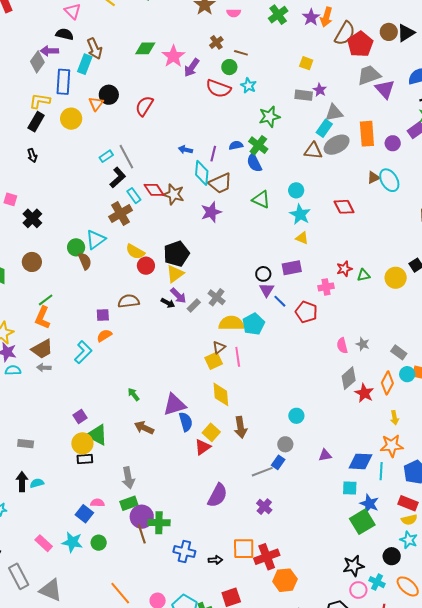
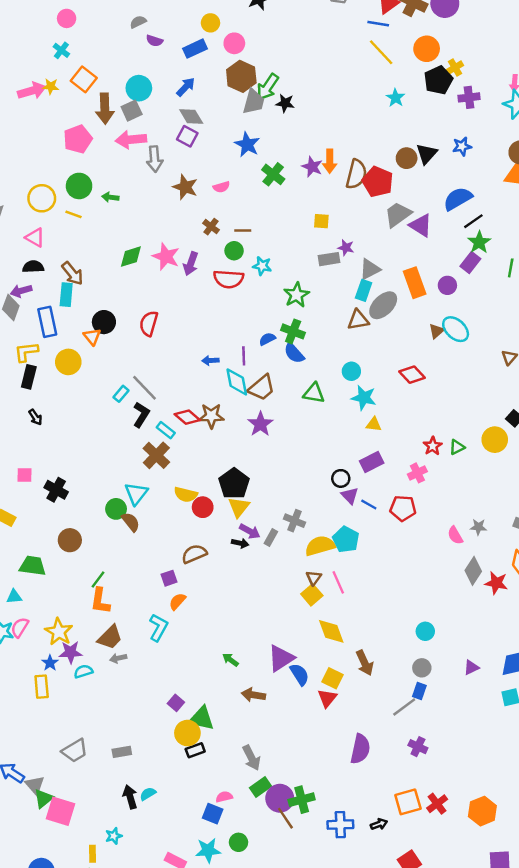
red cross: (267, 557) -> (437, 804), size x0.7
orange hexagon: (285, 580) -> (482, 811), moved

